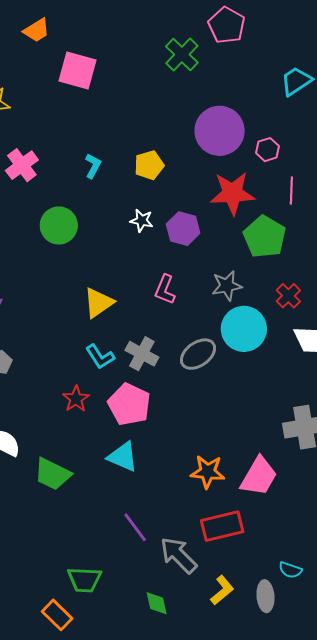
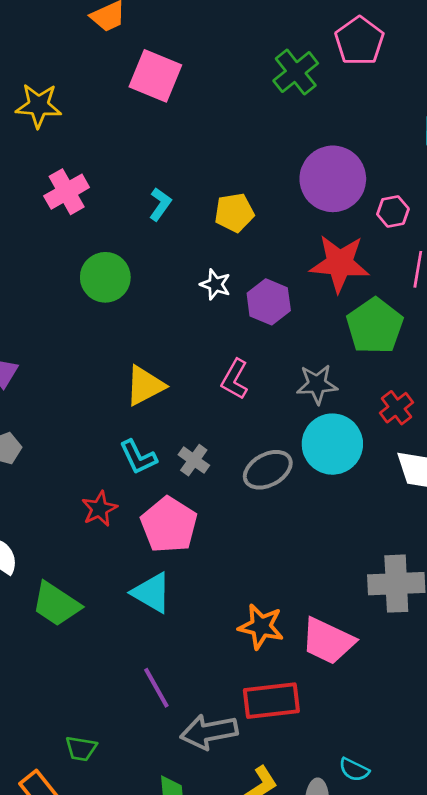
gray cross: (142, 354) -> (194, 460), size x0.7
pink trapezoid: (259, 476) -> (328, 641), turned 78
gray arrow: (178, 555) -> (209, 732), turned -63
green trapezoid: (85, 580) -> (81, 749), size x0.7

